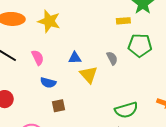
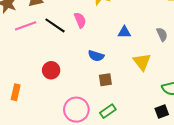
pink semicircle: (38, 58) -> (80, 20), moved
yellow triangle: (89, 75) -> (142, 62), moved

